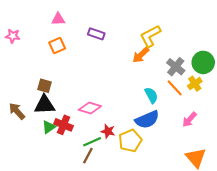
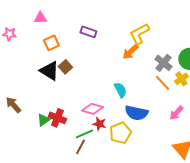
pink triangle: (58, 19) -> (40, 18), moved
brown square: (44, 86) -> (65, 67), moved, turned 32
cyan semicircle: (151, 95) -> (120, 90), moved
black triangle: (44, 105) -> (49, 71), moved, turned 35
pink diamond: (90, 108) -> (92, 109), moved
blue semicircle: (147, 120) -> (136, 113), turned 35

